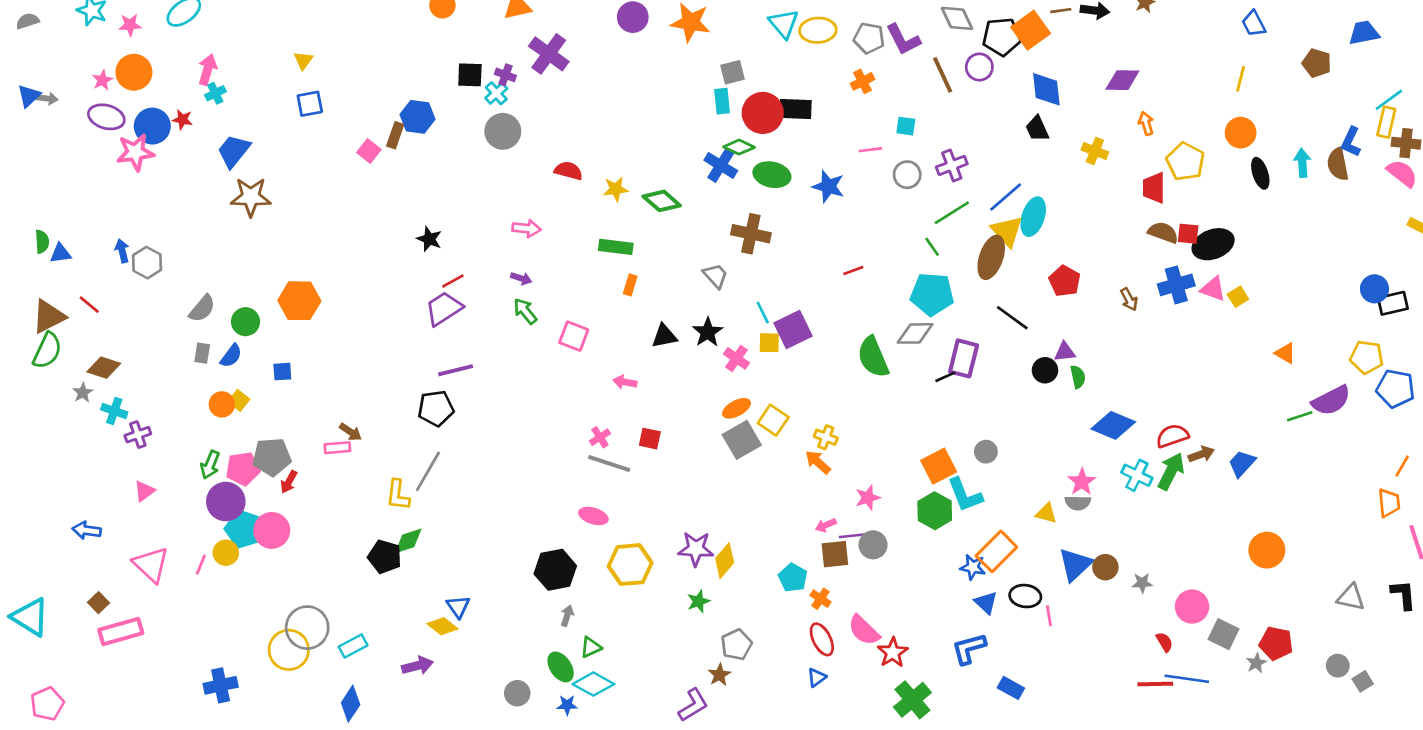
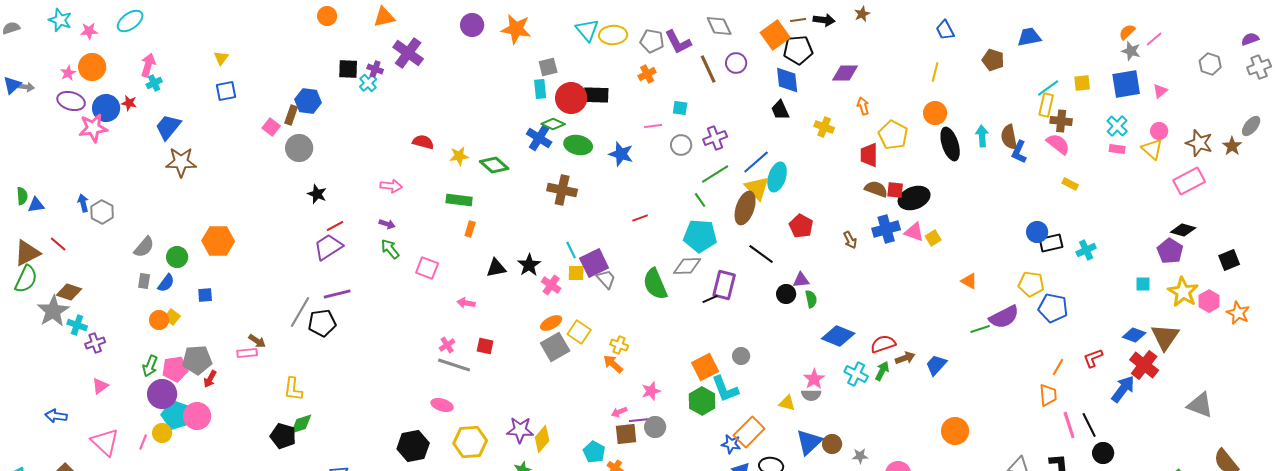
black pentagon: (1002, 37) -> (798, 50), moved
gray circle: (503, 131) -> (299, 148), moved
blue L-shape: (1351, 142) -> (1019, 152), moved
black ellipse: (1260, 173) -> (950, 144), size x1.4
gray trapezoid: (715, 276) -> (606, 279), moved
gray star: (83, 393) -> (53, 311), size x2.0
gray line: (428, 471) -> (300, 312), moved
green arrow: (1171, 471) -> (882, 371), size x0.7

